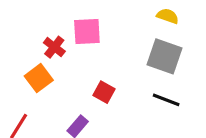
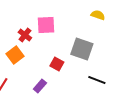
gray square: (165, 56) -> (82, 49), moved
black line: (166, 100) -> (97, 80), moved

